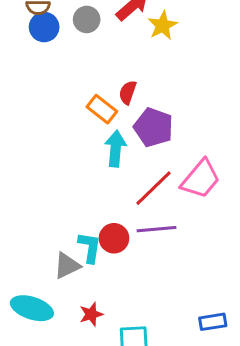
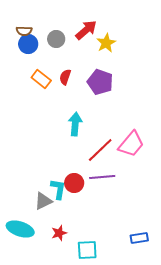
red semicircle: (128, 92) -> (65, 77), moved
orange rectangle: (102, 109) -> (41, 79), moved
purple pentagon: (153, 127) -> (100, 82), moved

